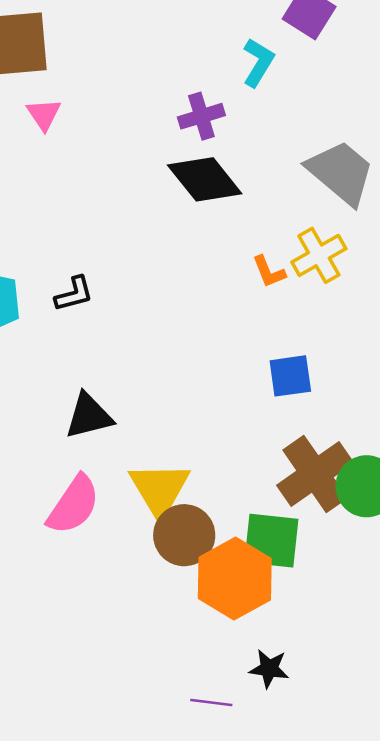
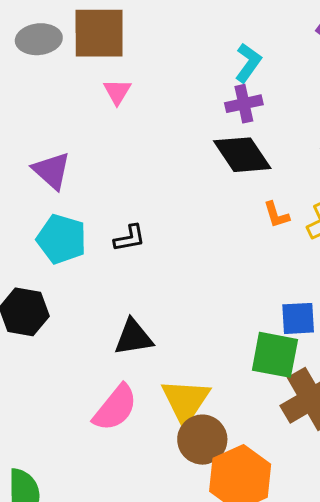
cyan L-shape: (258, 62) -> (248, 63), moved
orange L-shape: (269, 272) -> (276, 215), moved
green square: (271, 541) -> (275, 355), moved

